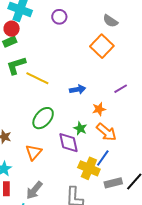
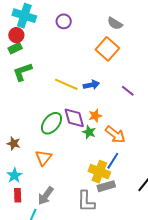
yellow line: (37, 78) -> (66, 84), moved
blue arrow: (78, 89) -> (91, 85), moved
purple line: (121, 89) -> (128, 91), turned 72
orange star: (99, 109) -> (95, 116), moved
purple diamond: (69, 143) -> (74, 118), moved
gray rectangle: (113, 183) -> (106, 186), moved

